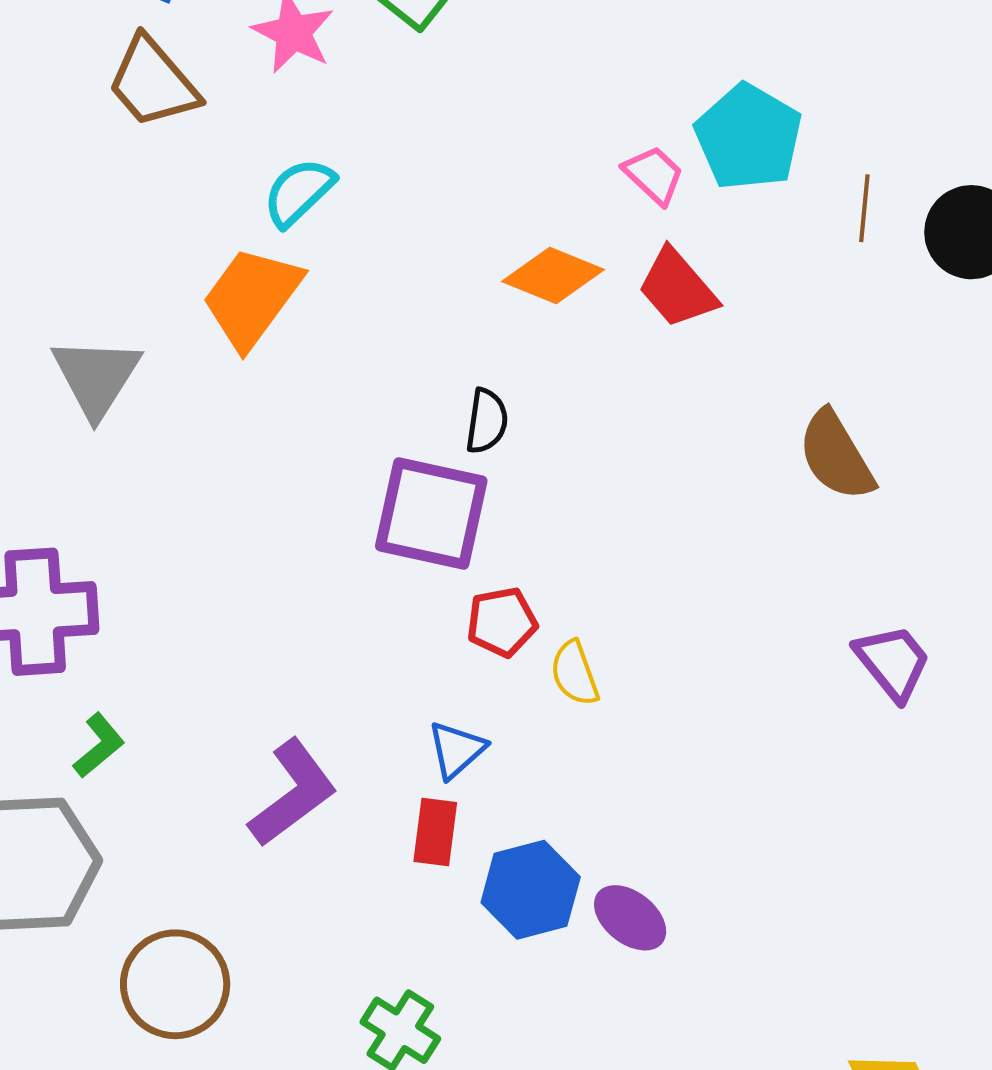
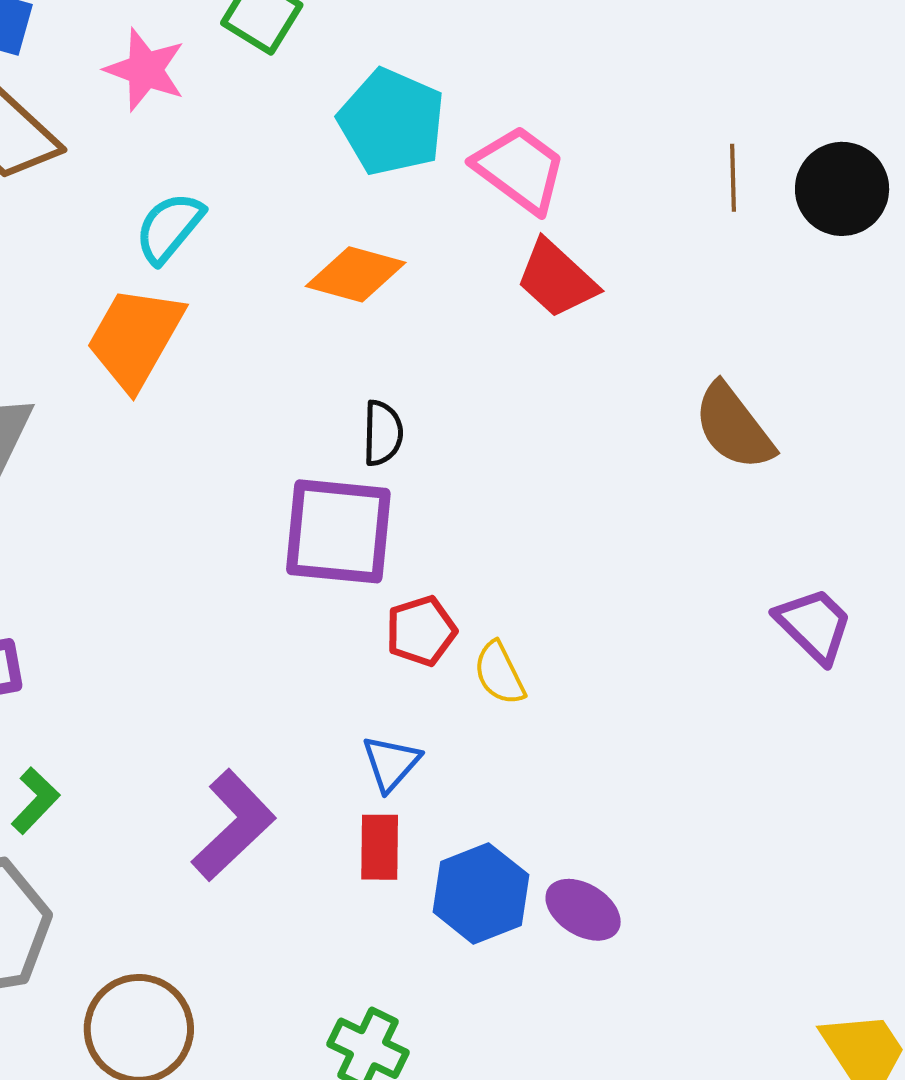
cyan pentagon: (748, 137) -> (392, 122), moved
pink trapezoid: (654, 175) -> (520, 169), size x1.5
orange diamond: (553, 275) -> (356, 274), moved

